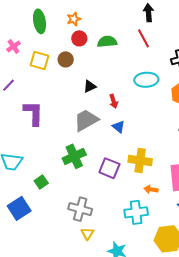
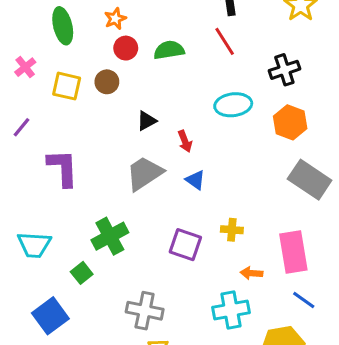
green cross: (74, 156) -> (110, 236), moved
yellow cross: (140, 160) -> (232, 230), size x0.6

